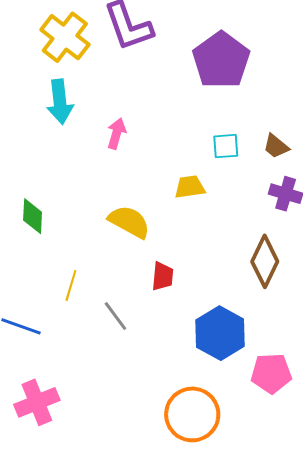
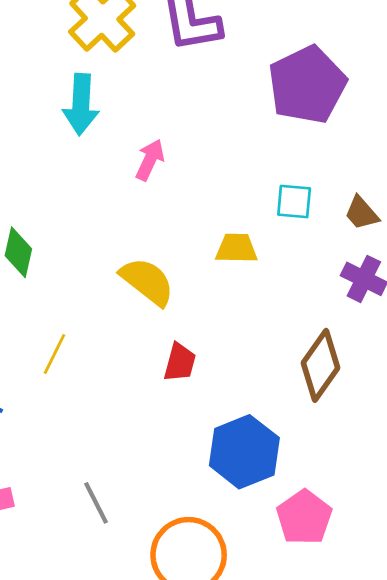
gray line: (115, 316) -> (96, 503), moved
pink pentagon: (271, 373) -> (304, 517), turned 30

